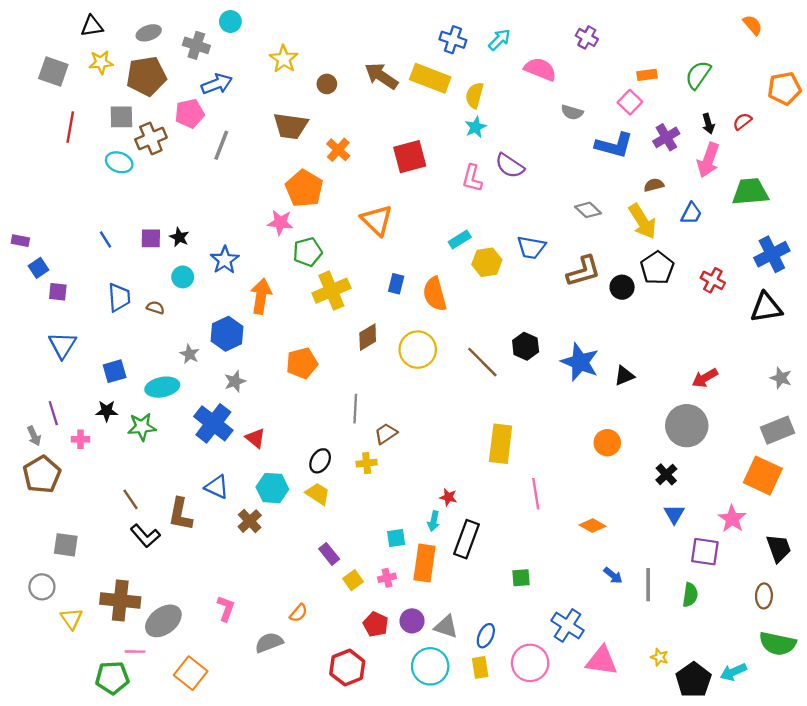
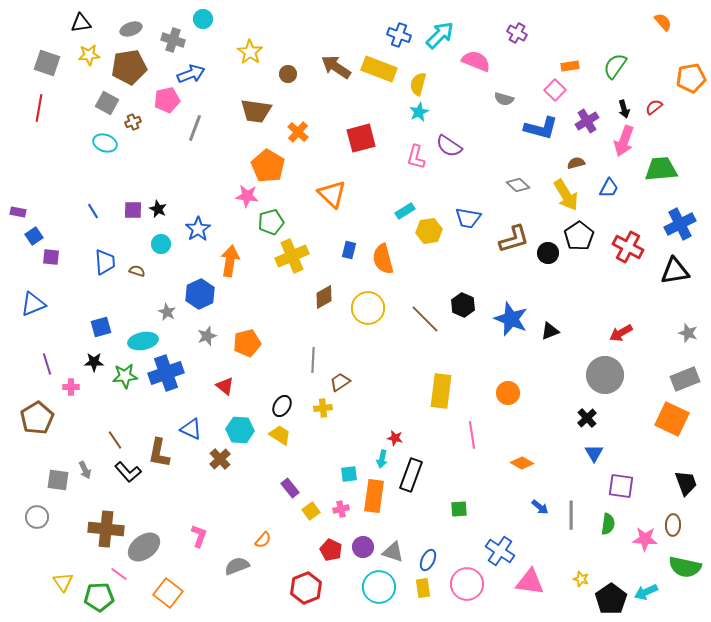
cyan arrow: (499, 40) -> (440, 35), size x1.4
gray square: (121, 117) -> (107, 103), turned 30
red line: (70, 127) -> (39, 108), moved
brown cross: (151, 138) -> (133, 122), size x0.6
red cross: (713, 280) -> (628, 247), size x1.4
blue triangle: (62, 345) -> (33, 304), moved, turned 36
orange pentagon: (302, 363) -> (247, 343), moved
blue cross: (213, 423) -> (166, 373), moved, turned 32
gray arrow: (34, 436) -> (85, 470), moved
orange circle: (607, 443) -> (508, 393), moved
pink star: (732, 519) -> (645, 539), moved, turned -30
yellow triangle: (71, 619) -> (63, 582), moved
pink line: (135, 652) -> (119, 574), turned 36

